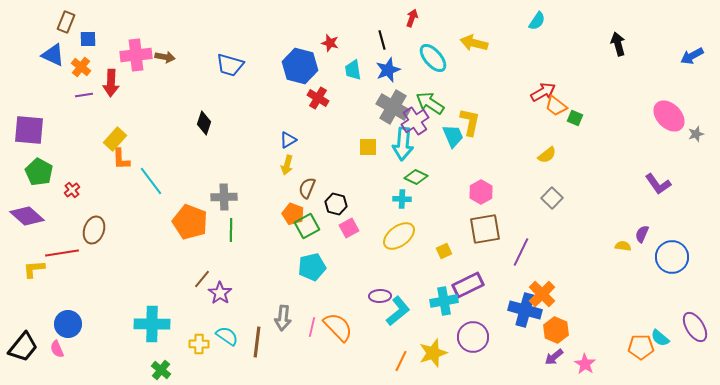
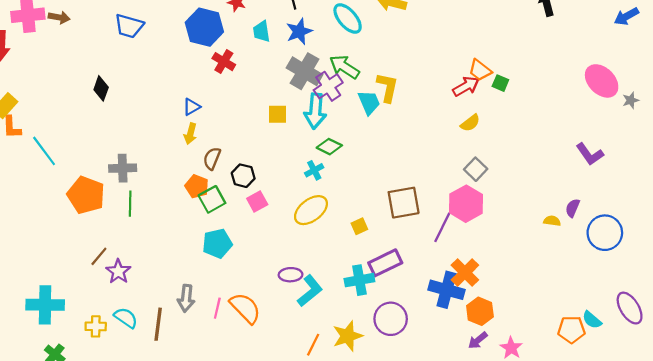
red arrow: (543, 92) -> (466, 86), moved
pink hexagon: (481, 192) -> (466, 204), moved, size x1.4
cyan cross: (402, 199) -> (314, 170), turned -30

